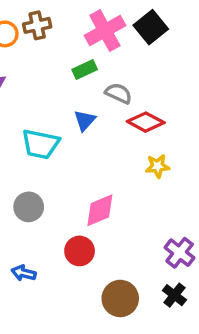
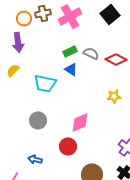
pink cross: (105, 31) -> (70, 16), moved
green rectangle: (85, 70) -> (70, 51), moved
blue triangle: (85, 120) -> (71, 69), turned -40
red diamond: (146, 122) -> (116, 59), moved

